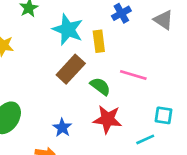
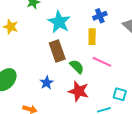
yellow rectangle: (99, 41) -> (92, 37), moved
brown rectangle: (71, 69) -> (57, 51), turned -70
blue star: (62, 128) -> (47, 83), moved

